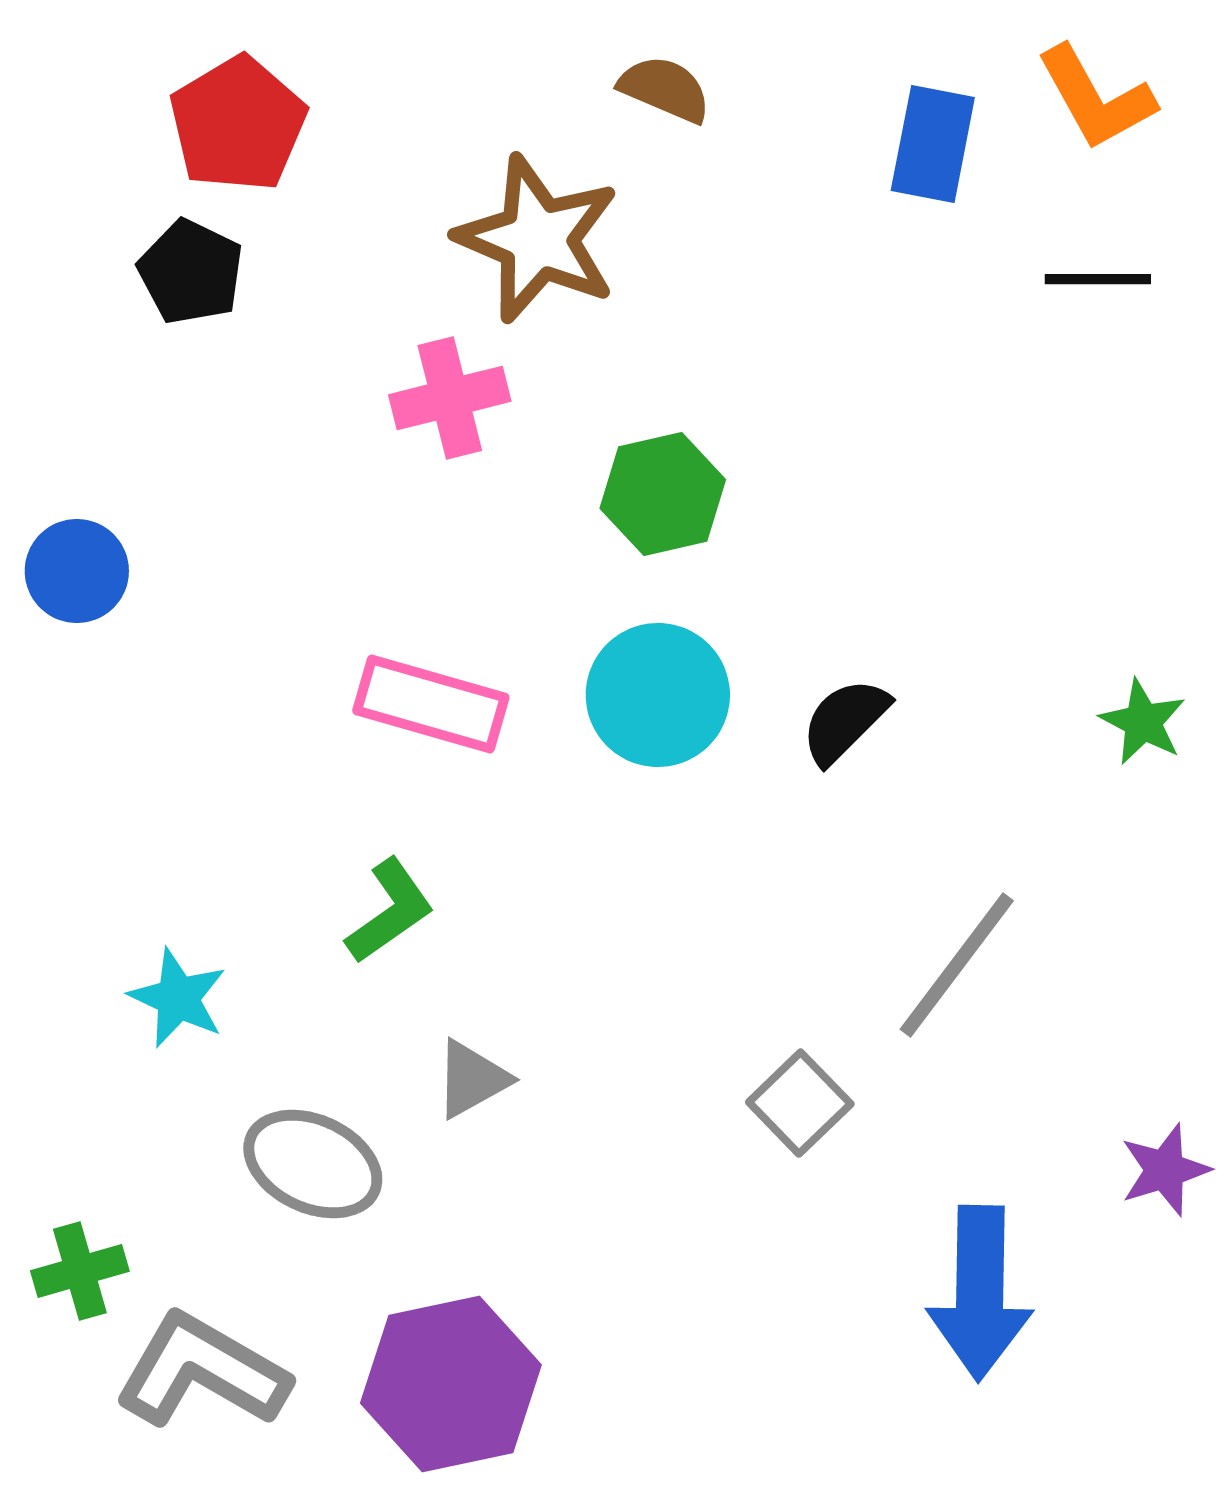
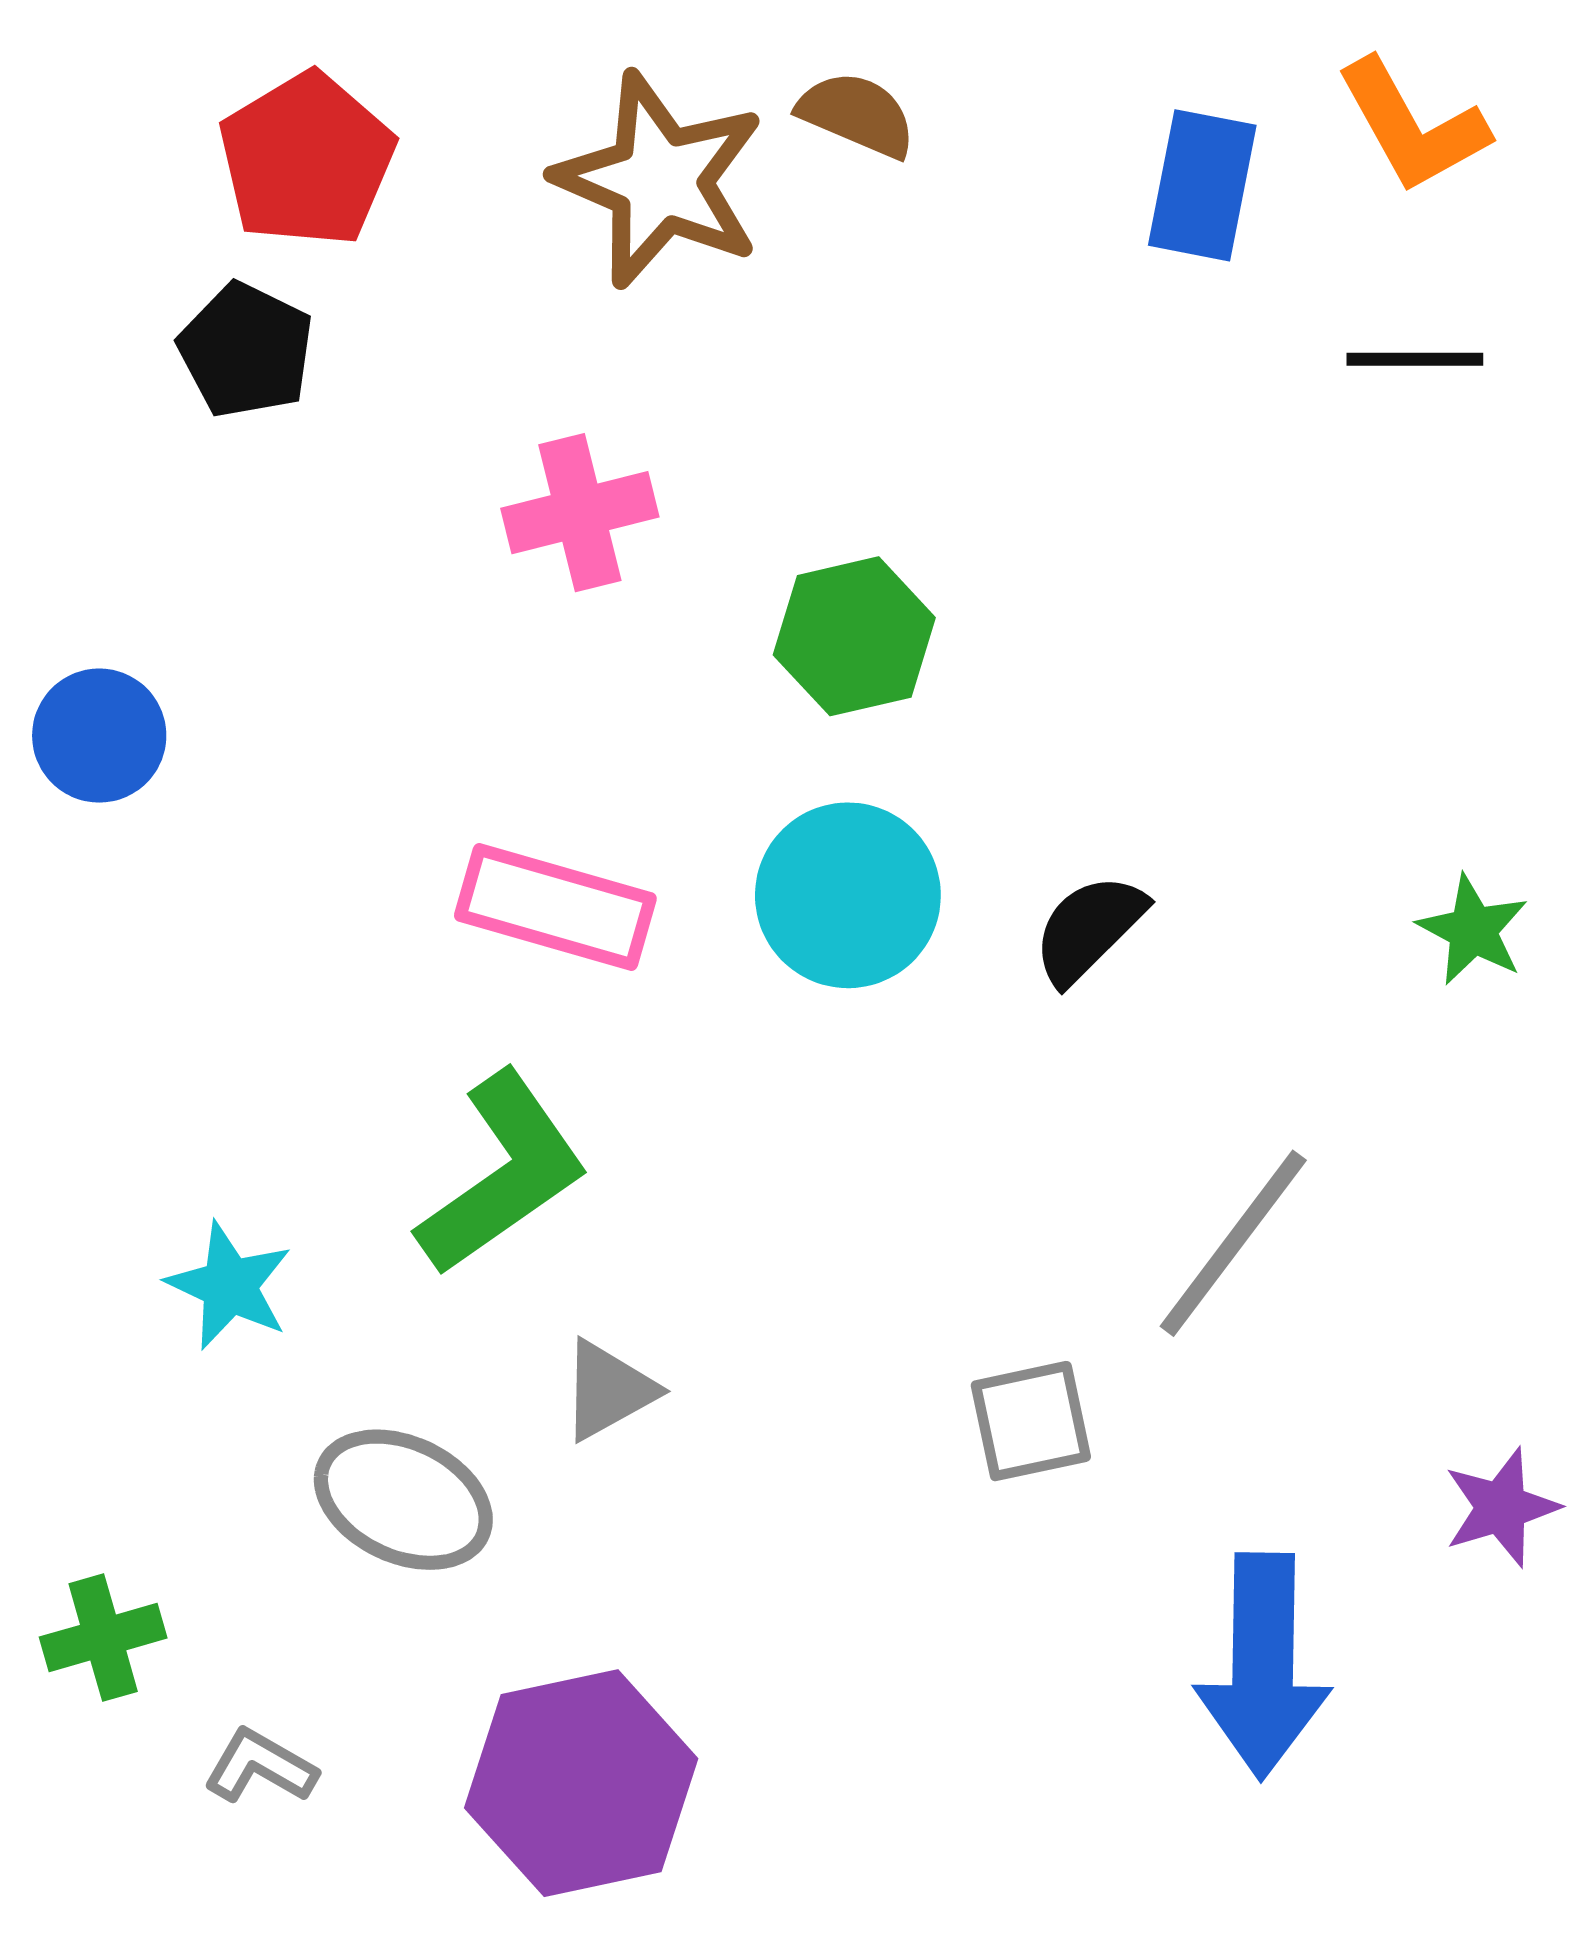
brown star: (538, 239) -> (660, 180), moved
green L-shape: (390, 911) -> (503, 1174), size x1.5
gray square: (800, 1103) -> (1031, 1421), turned 32
gray L-shape: (202, 1371) -> (260, 1766), size x0.5

